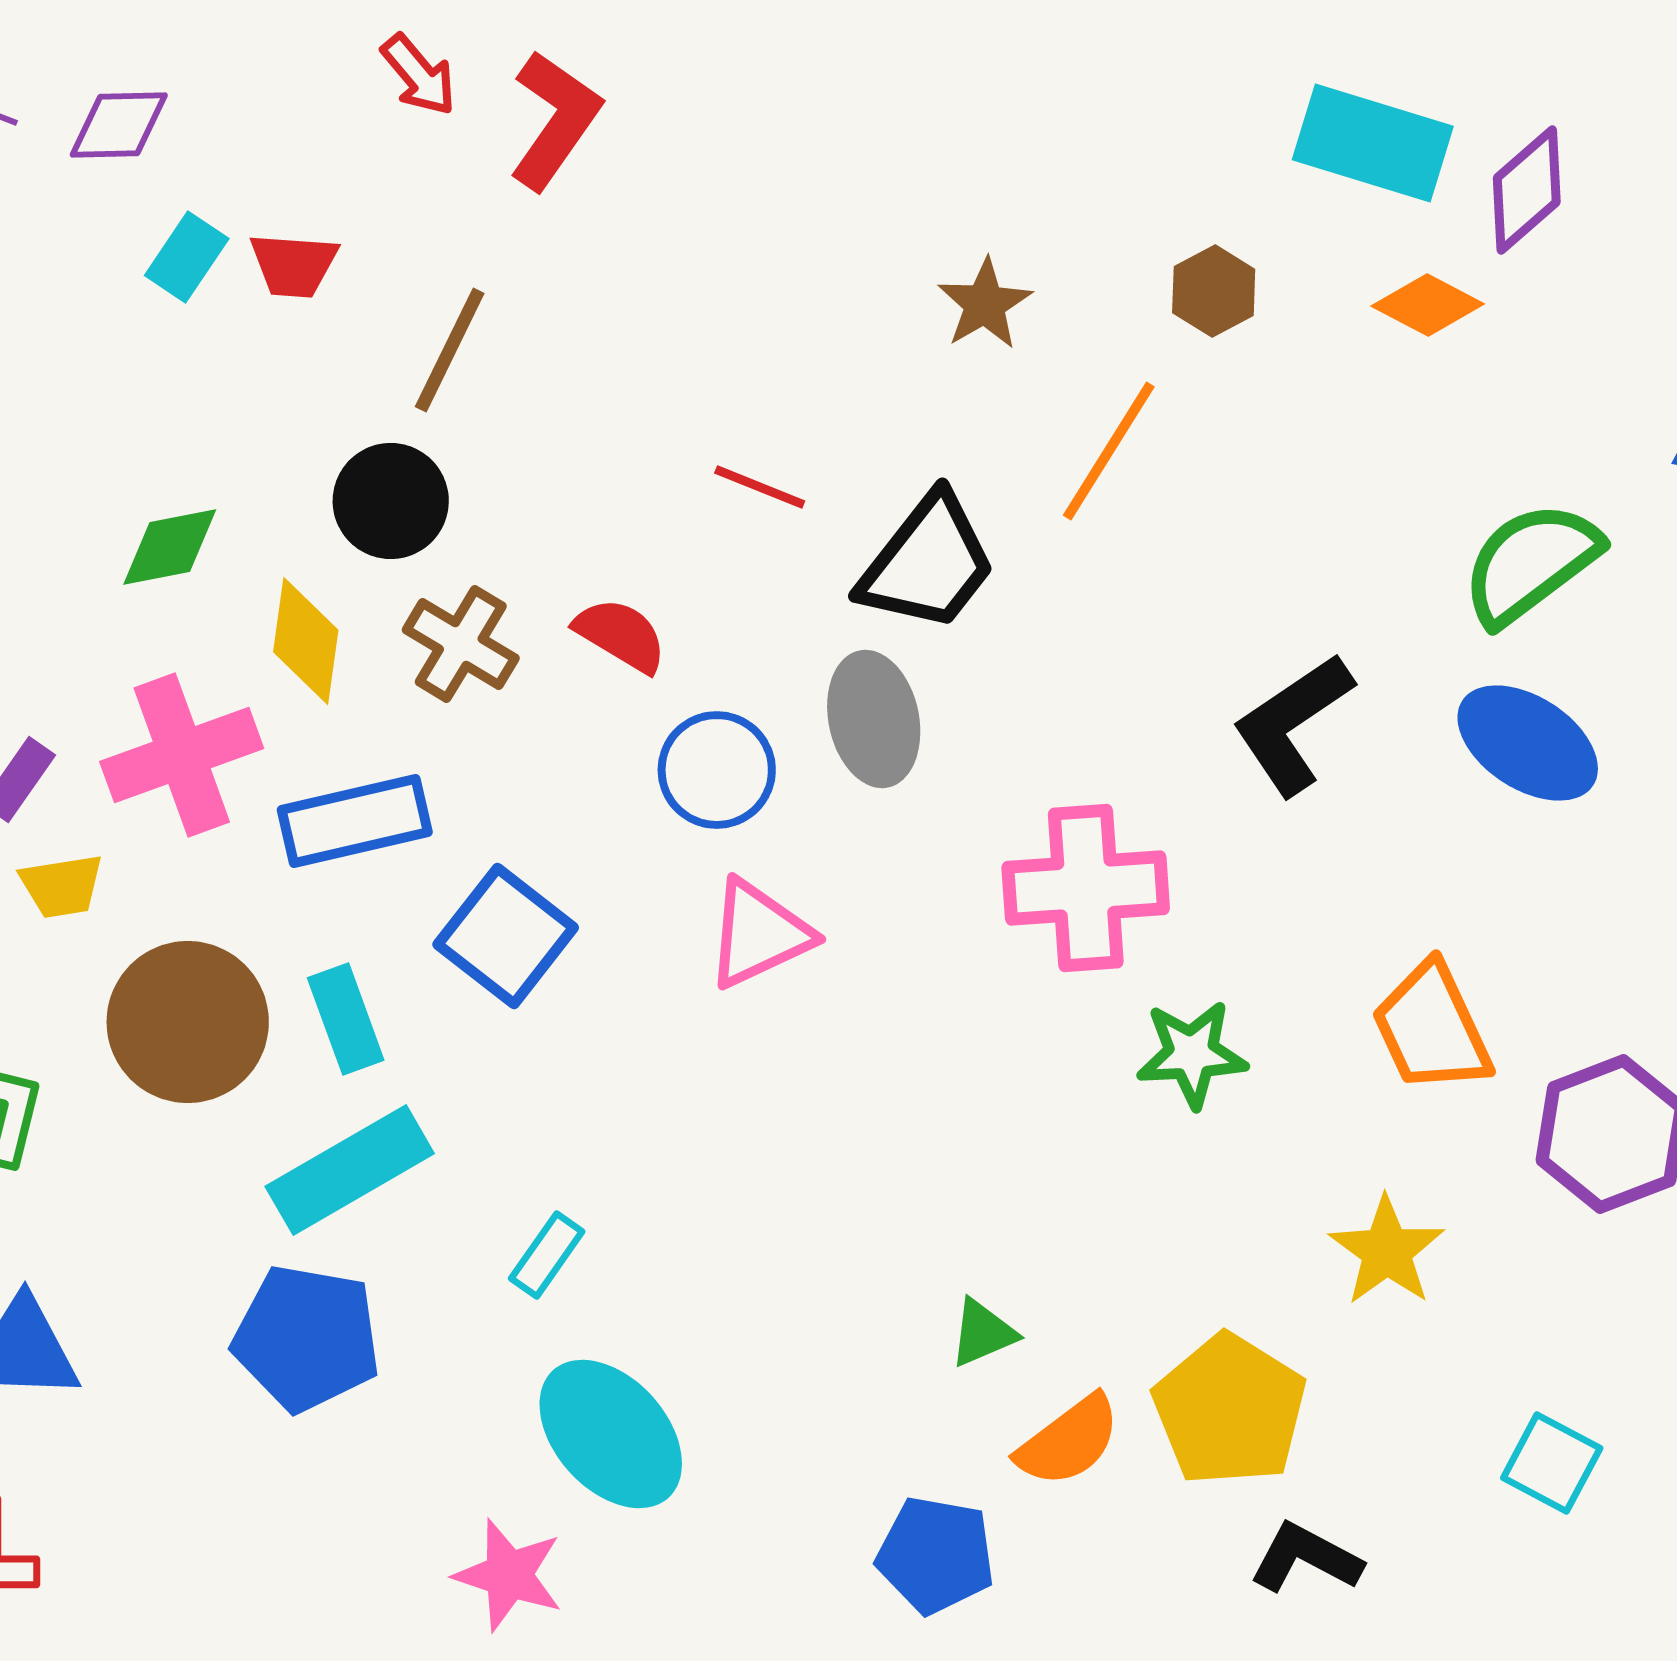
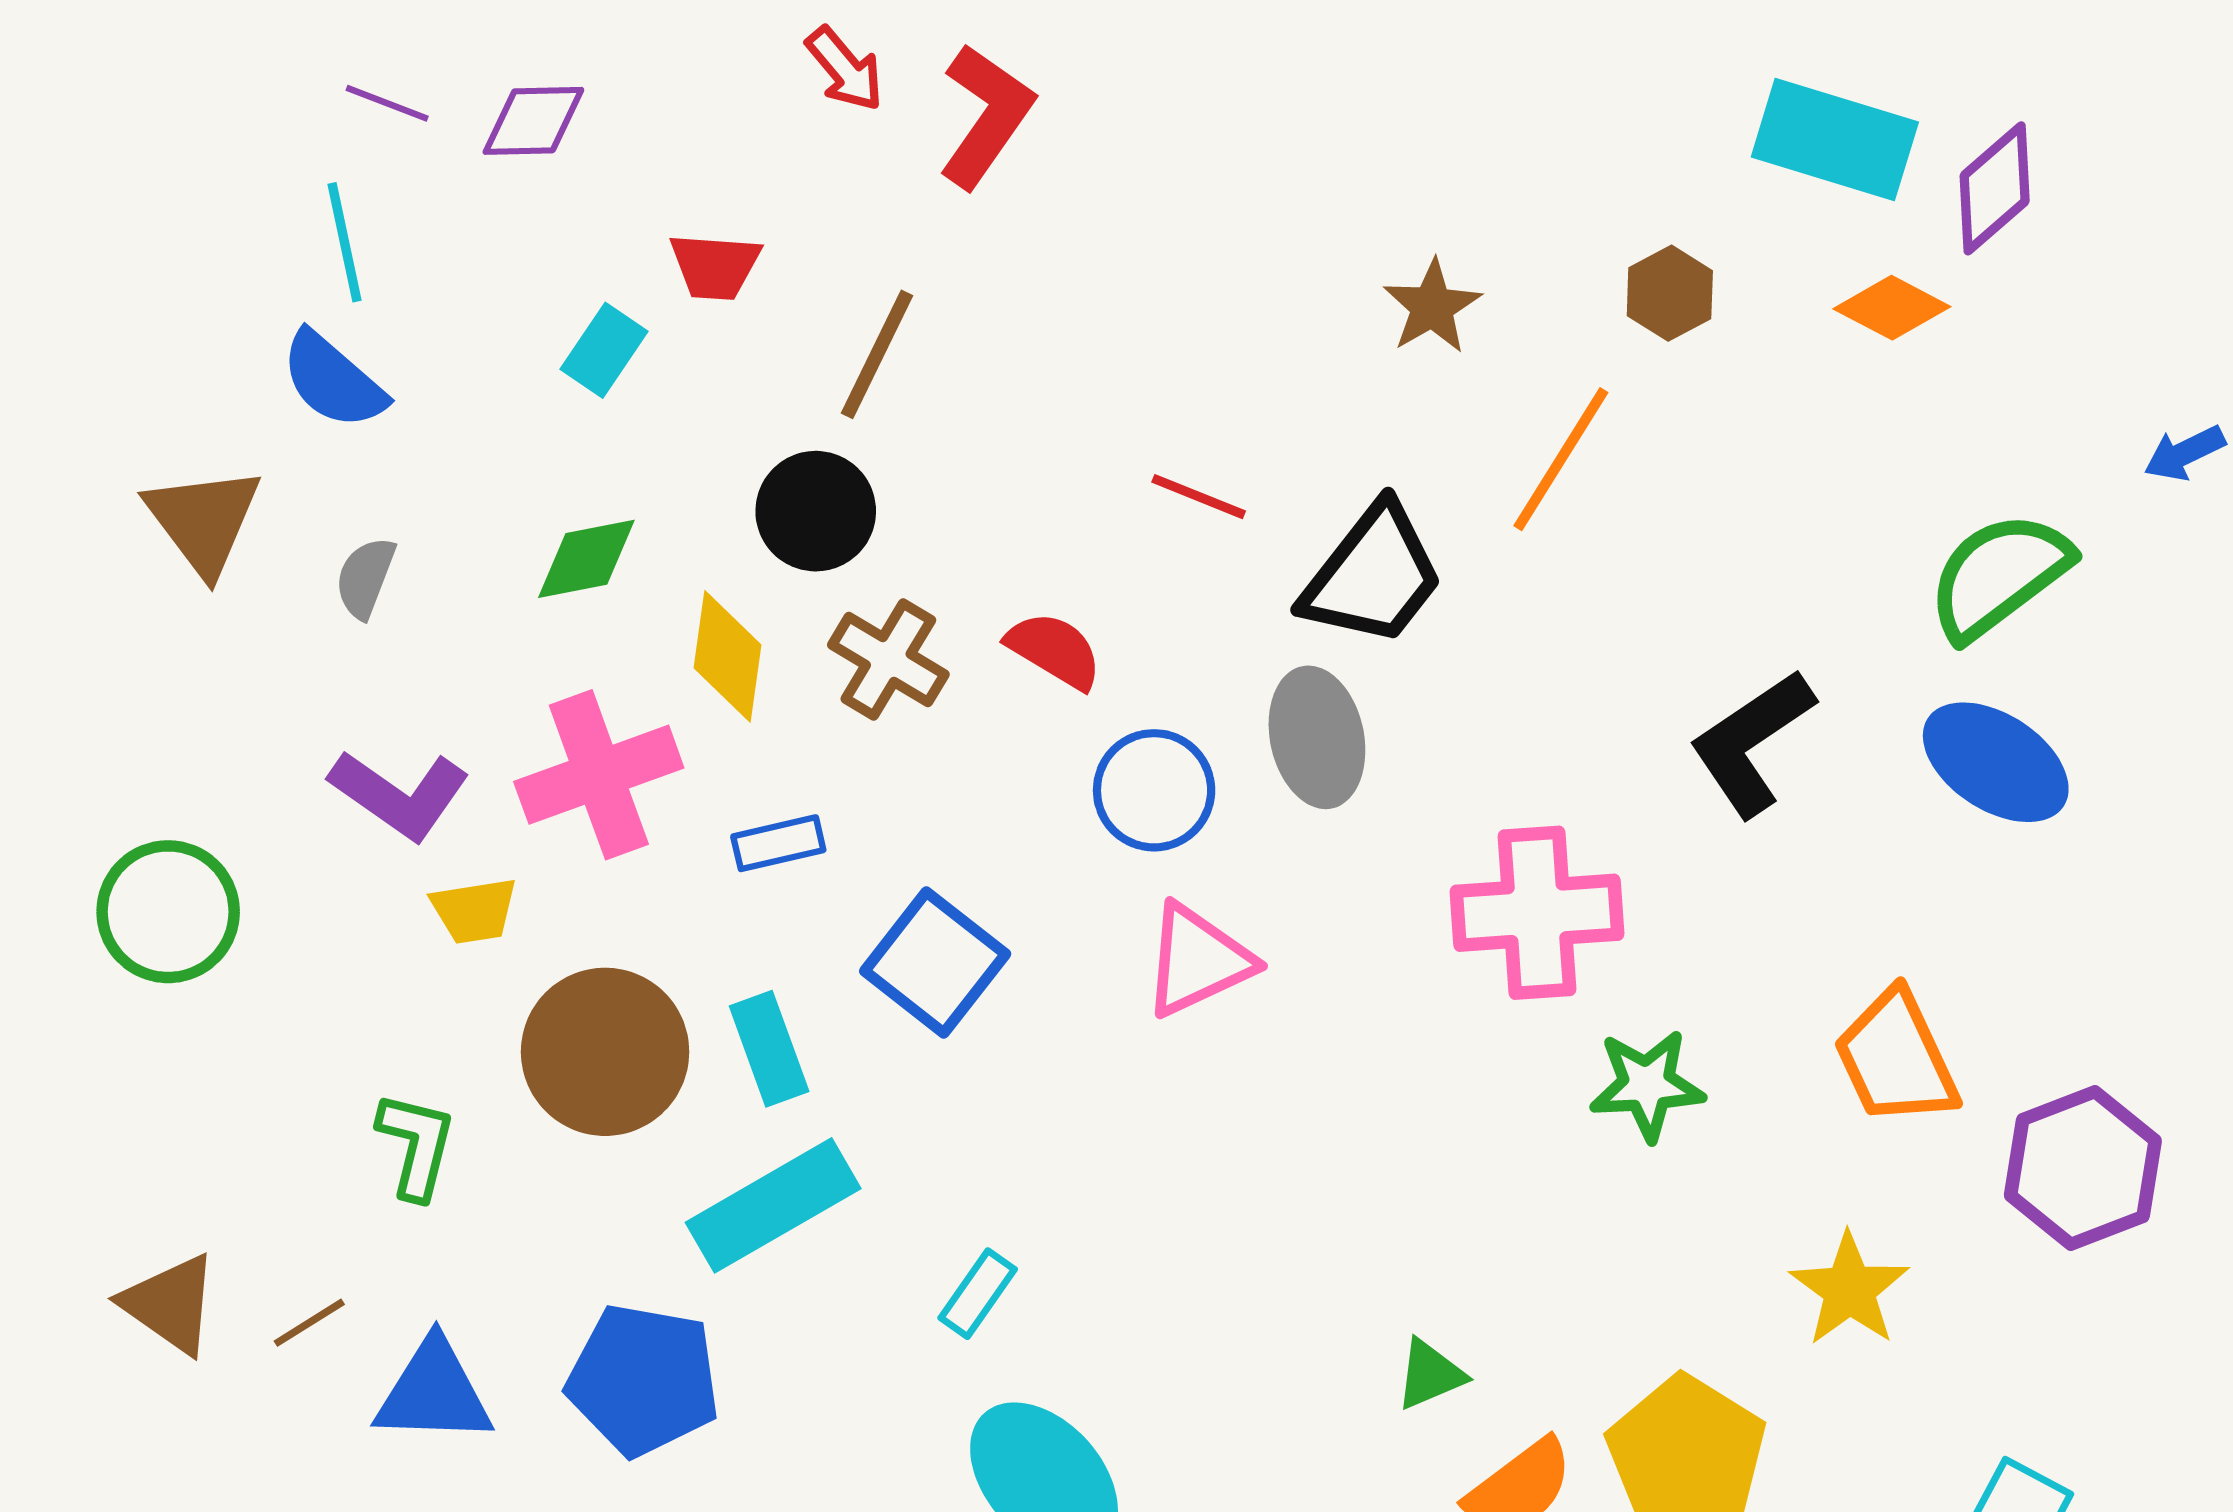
cyan rectangle: (187, 257) -> (604, 350), moved
blue rectangle: (355, 821) -> (778, 843), size x0.6
blue pentagon: (307, 1338) -> (643, 1380), moved

